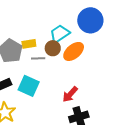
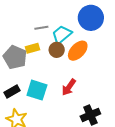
gray line: (38, 58) -> (41, 28), moved
red arrow: (70, 94) -> (69, 87), moved

